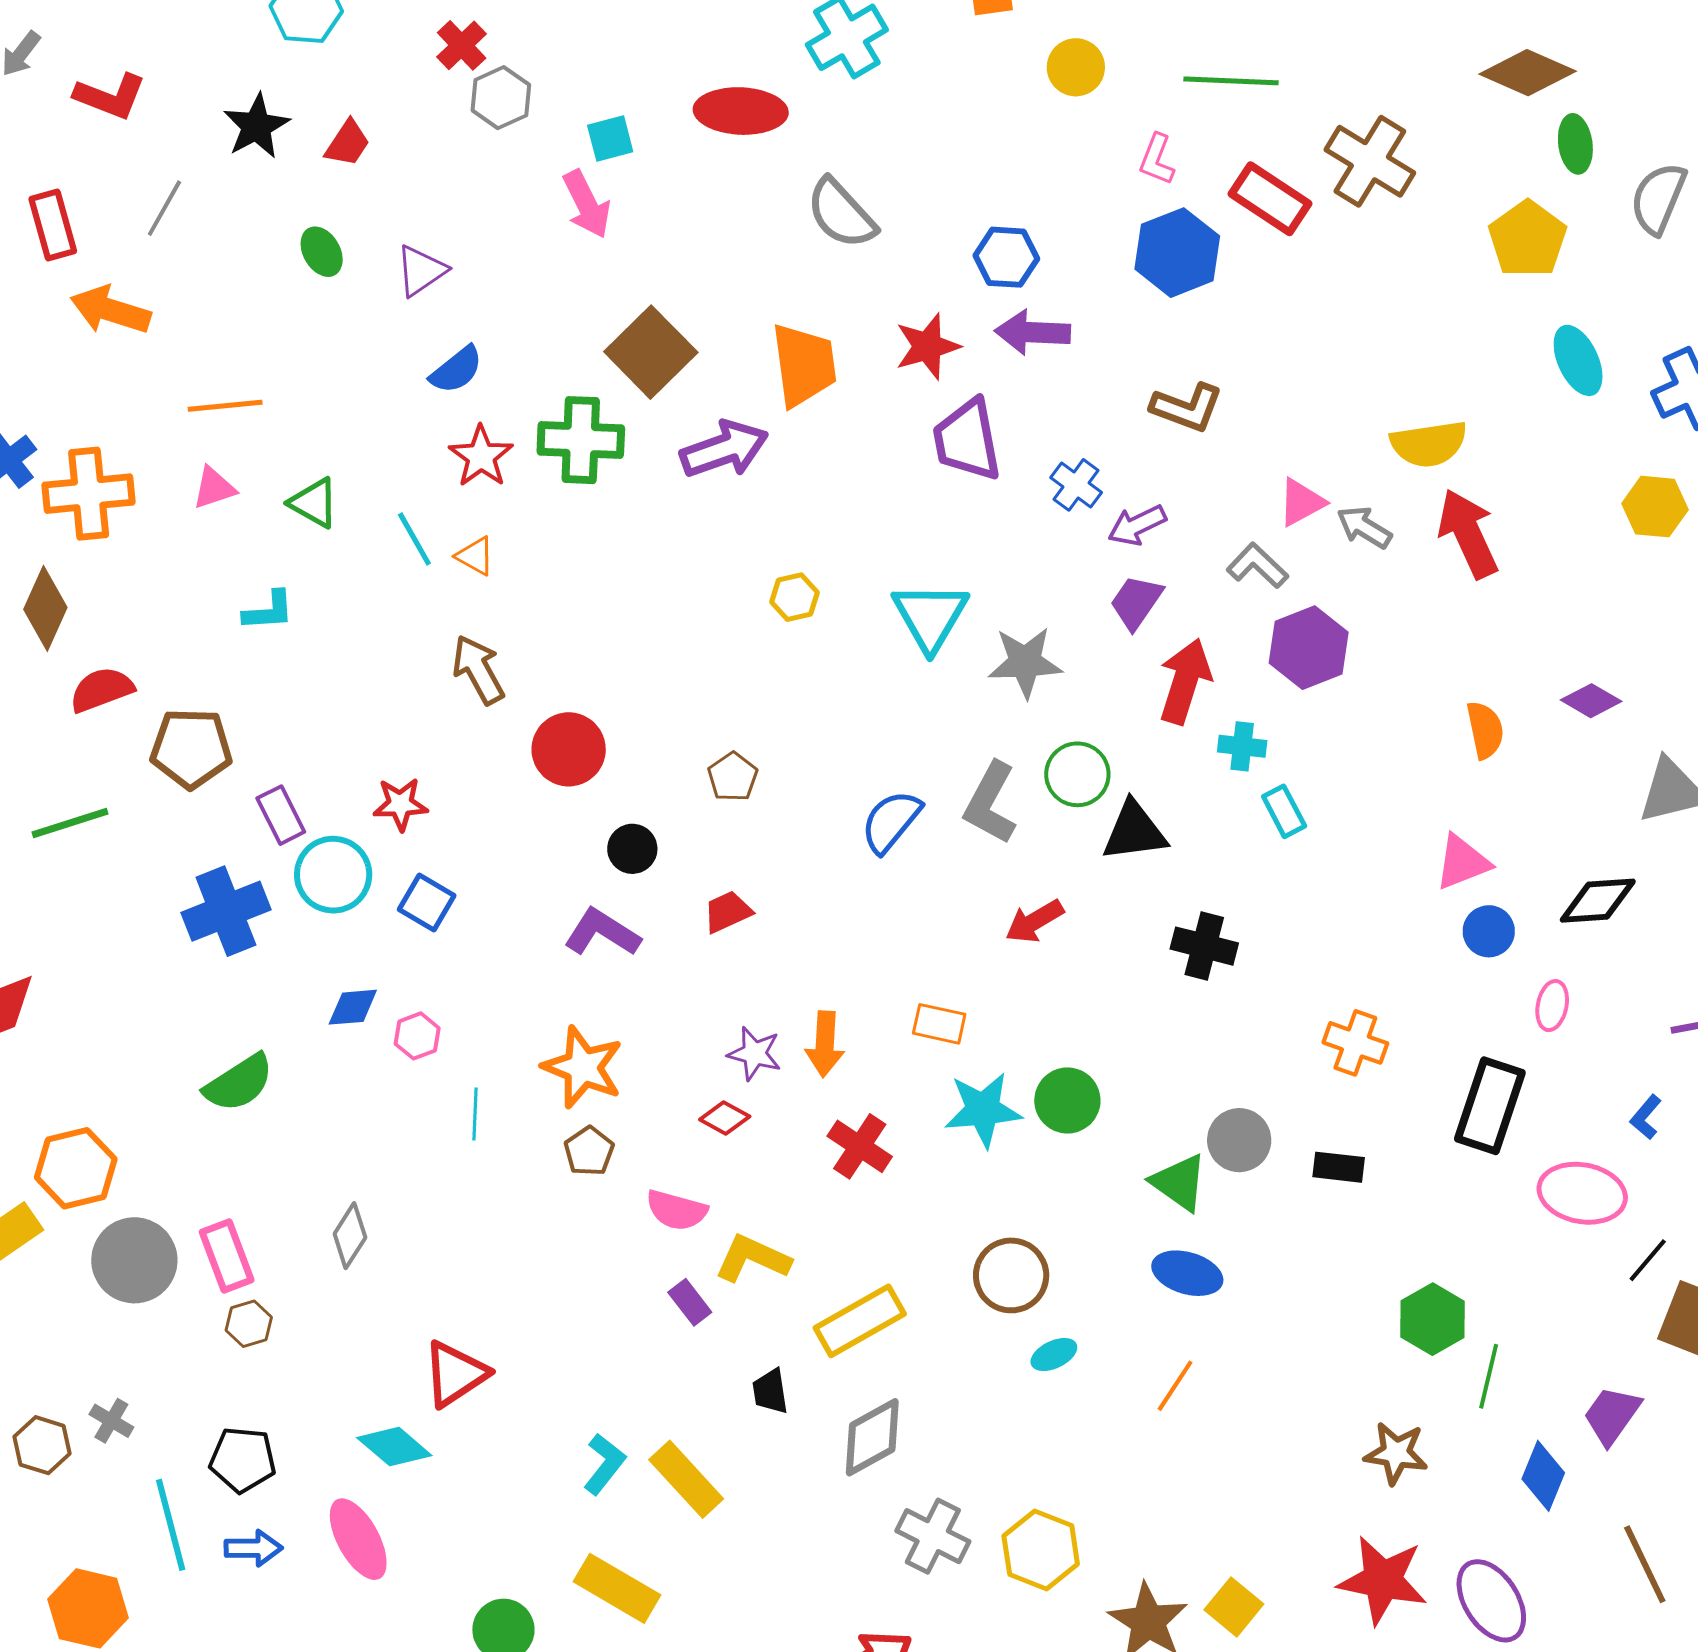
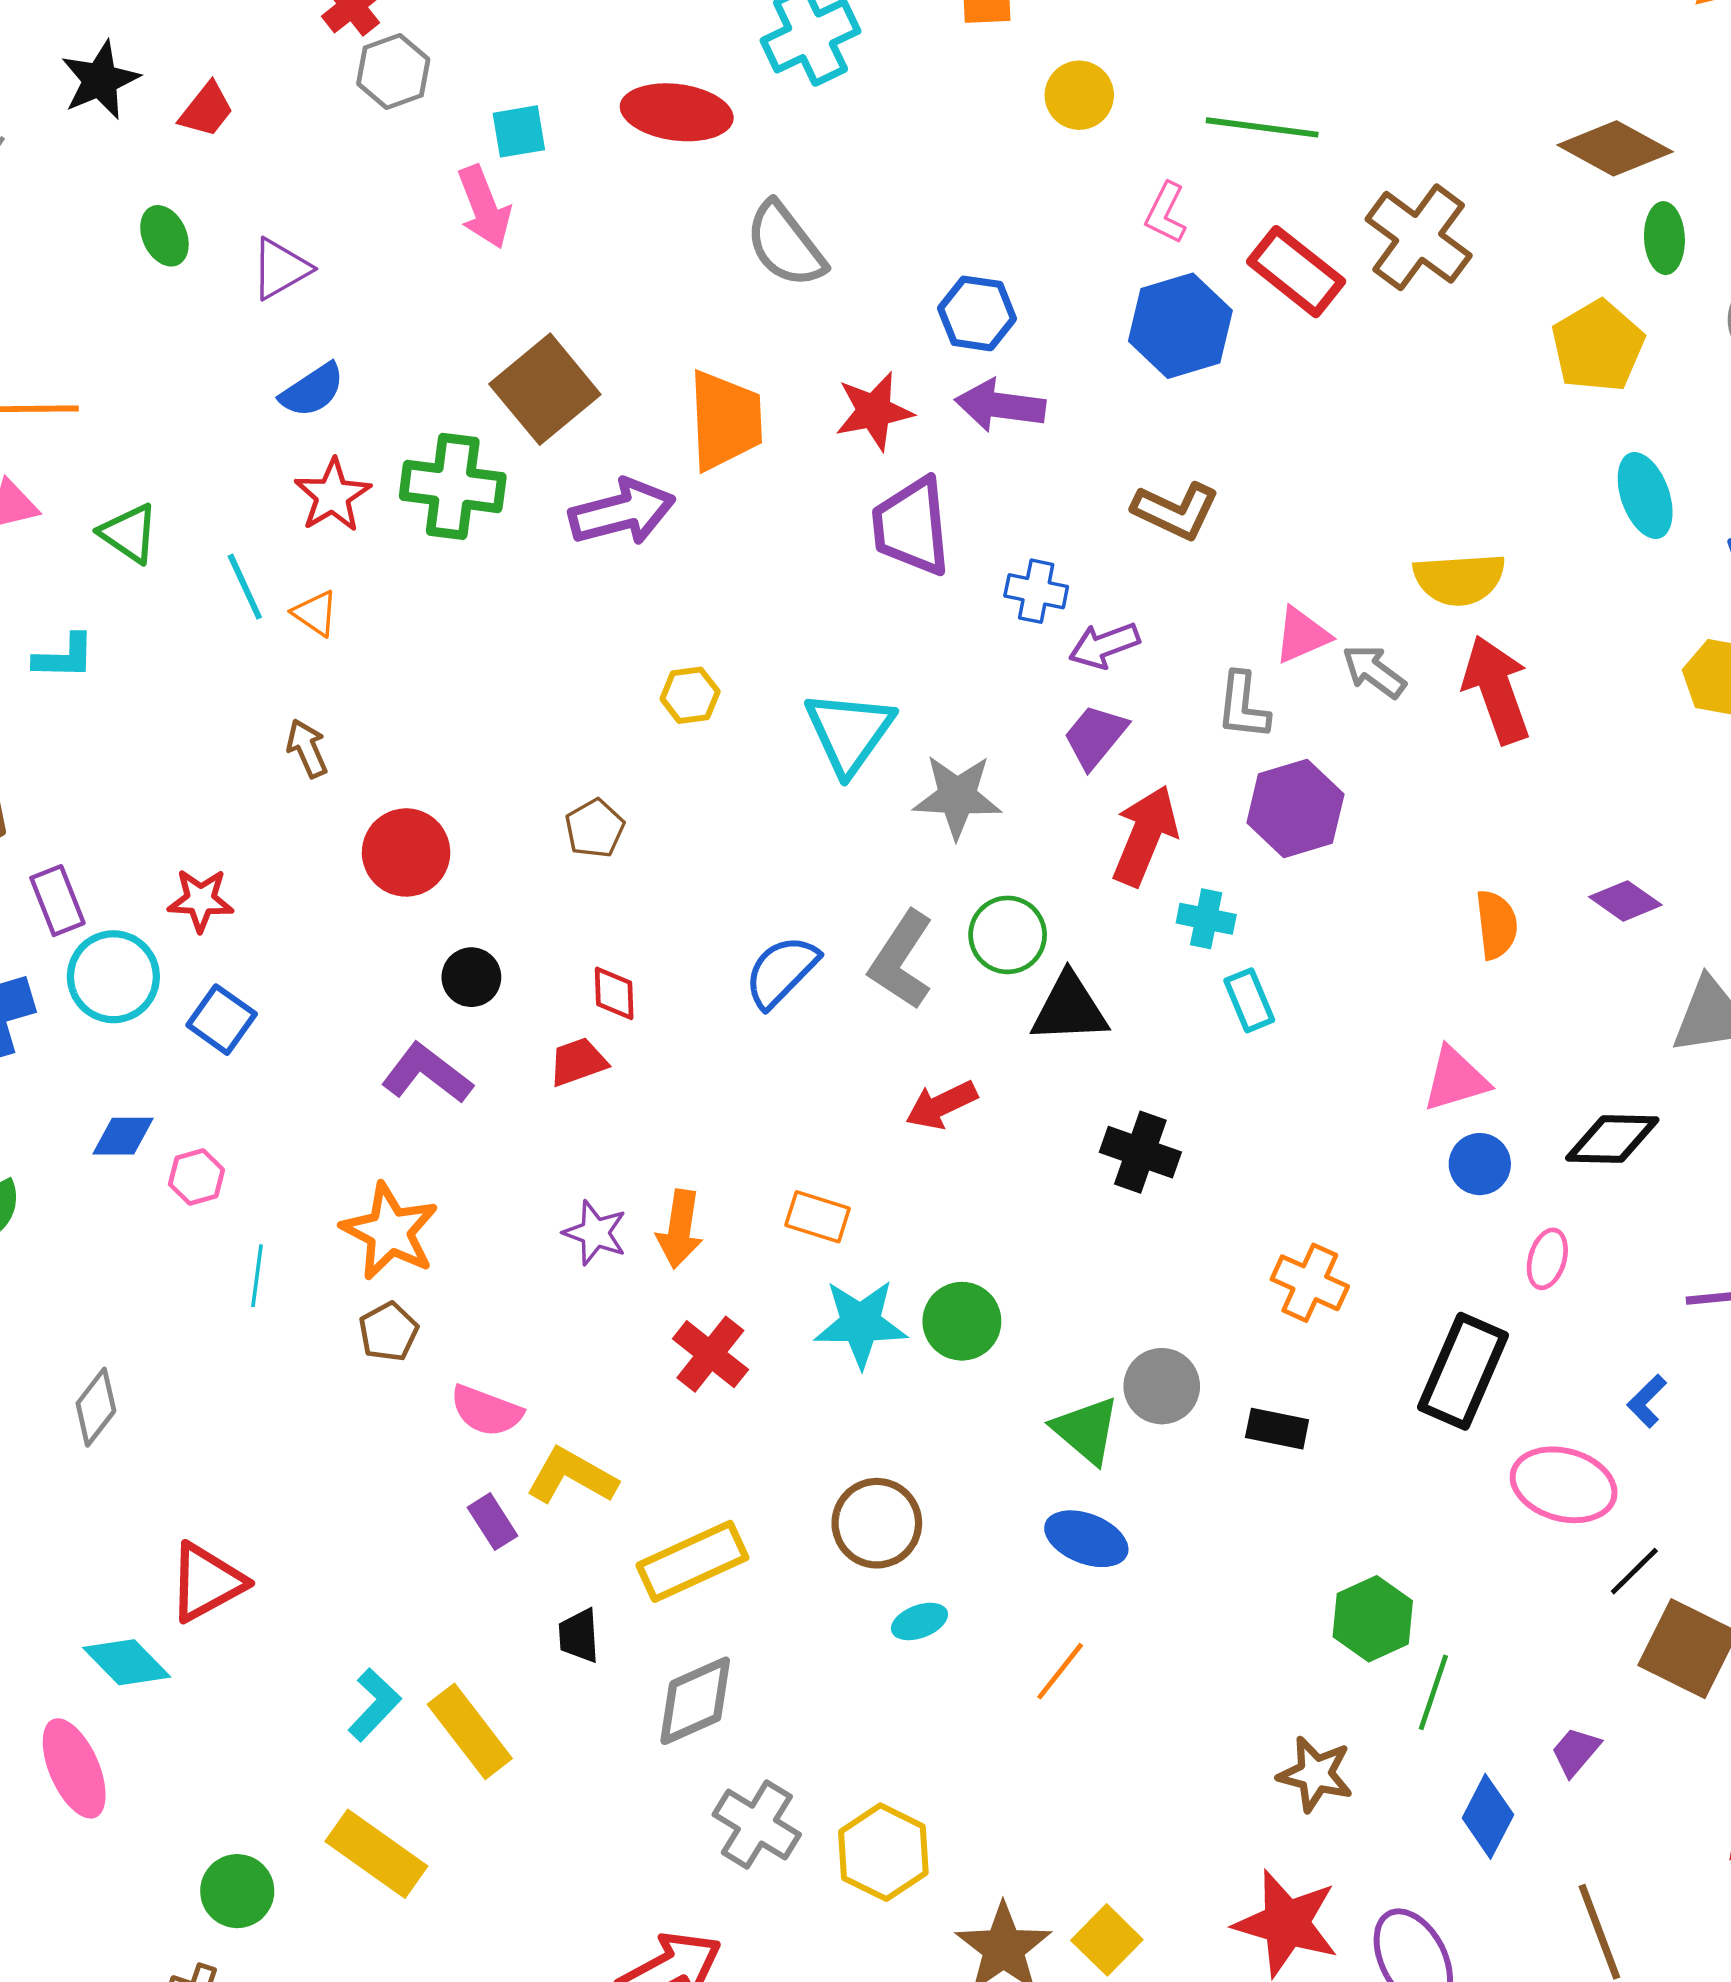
blue cross: (1076, 485) -> (1036, 591), turned -30
gray L-shape: (1257, 566) -> (1243, 706), turned -132
brown arrow: (478, 670) -> (307, 748), size x0.7
brown pentagon: (733, 777) -> (595, 828), moved
red diamond: (725, 1118) -> (614, 993), moved, turned 54
purple trapezoid: (1612, 1415) -> (1576, 1752), size x0.7

